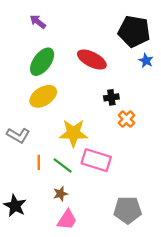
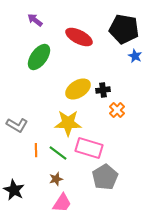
red ellipse: (92, 60) -> (79, 37), moved
yellow ellipse: (43, 96) -> (78, 89), moved
gray pentagon: (128, 210) -> (105, 177), moved, turned -30

